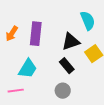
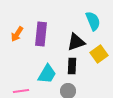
black rectangle: (67, 66) -> (72, 66), turned 42
cyan trapezoid: (28, 69) -> (47, 74), moved

